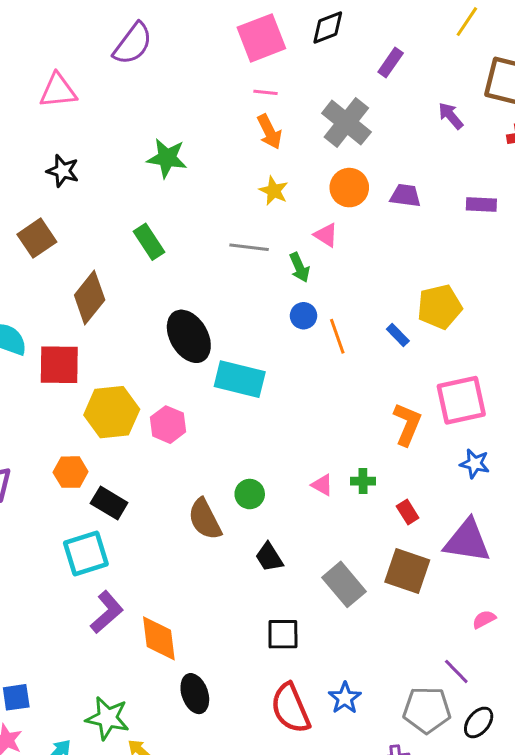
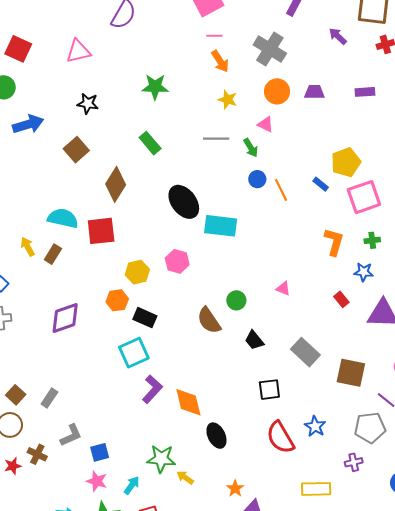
pink square: (461, 400) -> (364, 197), moved
yellow hexagon: (112, 412) -> (137, 272), moved, size x0.7
blue star: (475, 464) -> (364, 272), moved
green cross: (363, 481) -> (372, 240), moved
brown square: (407, 571) -> (351, 373), moved

